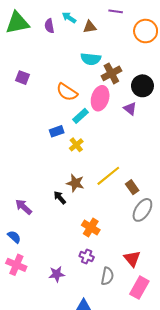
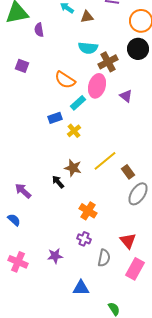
purple semicircle: (49, 26) -> (39, 30), moved
black circle: (142, 86) -> (138, 49), moved
pink cross: (16, 265) -> (18, 262), moved

